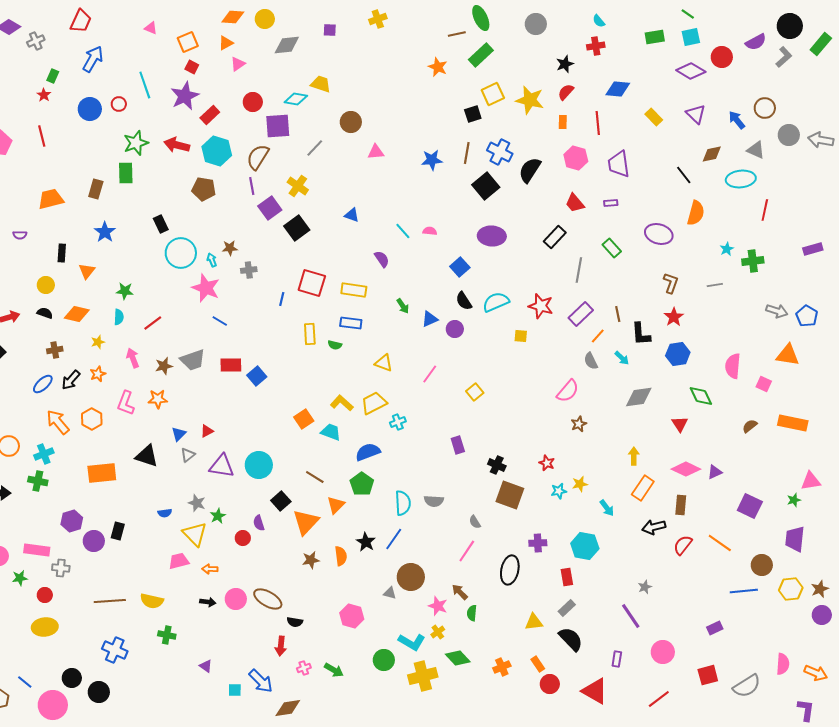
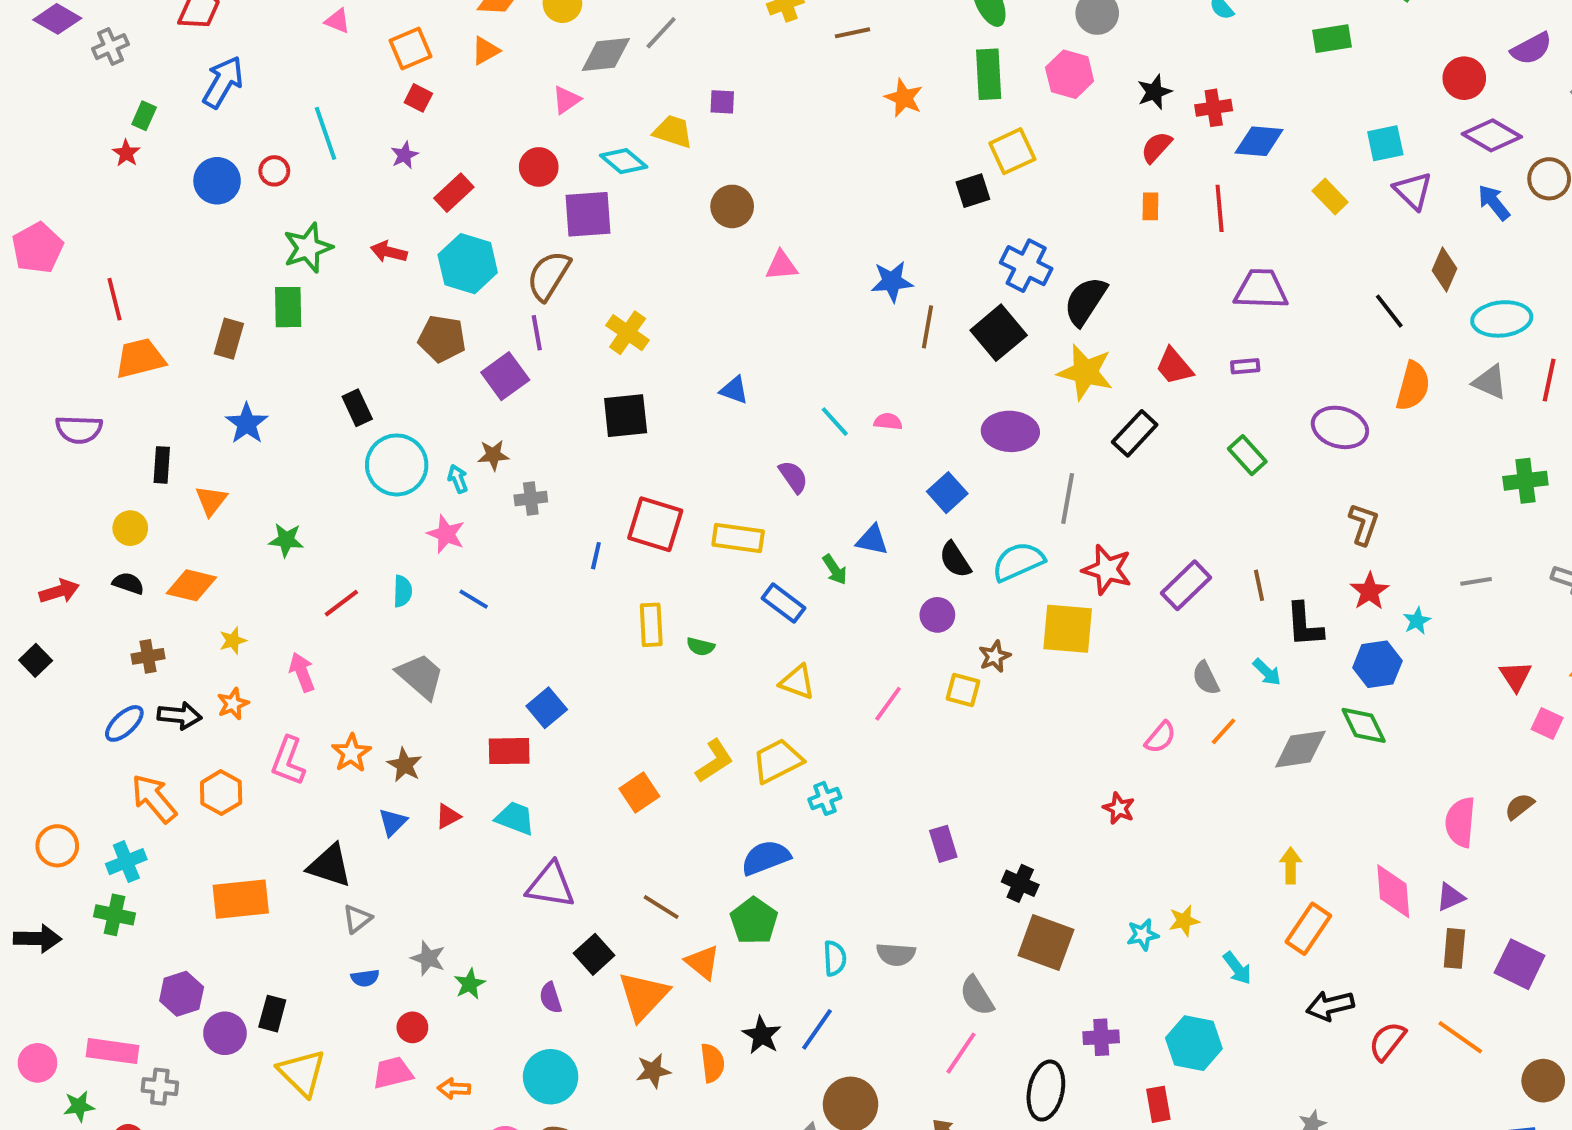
purple square: (330, 30) -> (722, 102), moved
brown line: (457, 34) -> (853, 33), moved
cyan square: (691, 37) -> (1385, 143), moved
red cross: (596, 46) -> (1214, 108), moved
green rectangle: (481, 55) -> (989, 74), turned -50
pink triangle: (238, 64) -> (566, 100), moved
purple diamond: (691, 71) -> (1492, 135), moved
purple star: (185, 96) -> (405, 155), size x0.5
cyan diamond: (296, 99) -> (624, 161), turned 30
yellow star: (530, 100) -> (1085, 372), moved
red line: (42, 136) -> (114, 299), moved
red arrow: (177, 145) -> (389, 252), size x0.7
gray line: (315, 148) -> (661, 33), moved
gray triangle: (756, 150) -> (1490, 382), moved
brown line: (467, 153) -> (927, 327), moved
brown diamond: (712, 154) -> (1445, 270), turned -55
pink hexagon: (576, 158) -> (1070, 74), moved
purple trapezoid: (619, 164) -> (1261, 289), turned 100
purple square: (270, 208) -> (505, 376), moved
black square: (297, 228) -> (626, 416), turned 30
purple semicircle: (20, 235) -> (79, 429), size x1.6
cyan star: (727, 249) -> (1417, 621), moved
gray line: (579, 270) -> (1068, 498), moved
gray line: (715, 285) -> (1476, 581), moved
pink star: (206, 288) -> (446, 534), size x0.7
cyan semicircle: (119, 317) -> (403, 591), moved
blue triangle: (430, 319) -> (872, 540), moved, turned 36
blue rectangle: (351, 323) -> (783, 603), moved, turned 30
yellow square: (521, 336) -> (1068, 629), size x2.0
orange line: (598, 336) -> (1224, 731), moved
gray trapezoid: (193, 360) -> (420, 676), turned -120
red rectangle: (231, 365) -> (509, 751), moved
brown star: (164, 366) -> (405, 765), moved, turned -30
pink semicircle: (733, 366) -> (1460, 822), moved
black arrow: (71, 380) -> (180, 716), turned -125
pink semicircle: (568, 391) -> (1160, 737), size x0.7
yellow square: (475, 392) -> (963, 690), moved, turned -36
green diamond: (701, 396) -> (1364, 725), moved
orange star: (158, 399) -> (351, 753), turned -30
yellow L-shape: (342, 403) -> (714, 761), turned 105
brown star: (579, 424) -> (995, 656), moved
red triangle: (680, 424) -> (1516, 676), moved
cyan trapezoid: (331, 432) -> (515, 818), moved
gray triangle: (188, 455) -> (357, 919), moved
red star: (547, 463) -> (1119, 808), moved
cyan circle: (259, 465) -> (551, 1077), moved
purple triangle: (222, 466) -> (551, 885), moved
pink diamond: (686, 469) -> (1393, 891), turned 60
cyan semicircle: (403, 503) -> (835, 958), size x0.7
orange triangle: (336, 505) -> (703, 962), turned -36
brown rectangle: (681, 505) -> (1454, 948), moved
gray semicircle: (475, 522) -> (977, 996), size x1.5
yellow triangle: (195, 534) -> (302, 1073), moved
red circle: (243, 538) -> (412, 1027), moved

